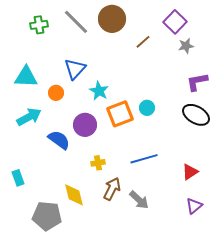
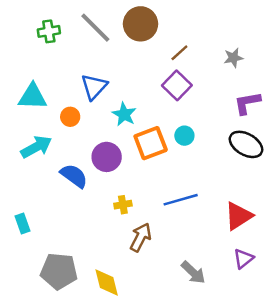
purple square: (175, 22) -> (177, 85), moved
red triangle: (190, 172) -> (238, 216), size x1.4
yellow diamond: (74, 195) -> (107, 283), moved
gray arrow: (139, 200) -> (193, 272), moved

